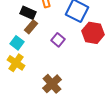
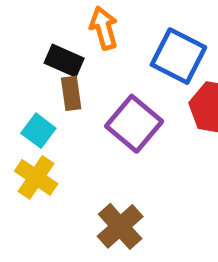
brown rectangle: (31, 27) -> (71, 93), turned -48
purple square: (58, 40) -> (134, 124), size x1.6

